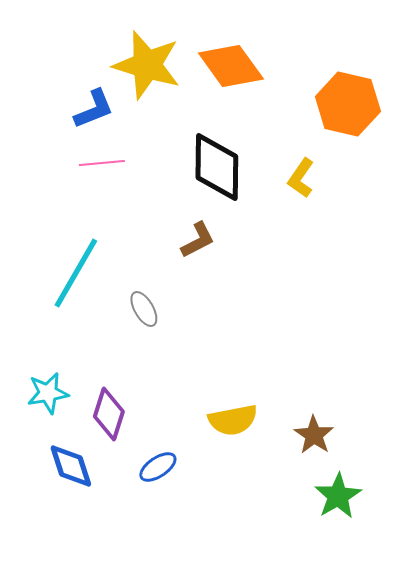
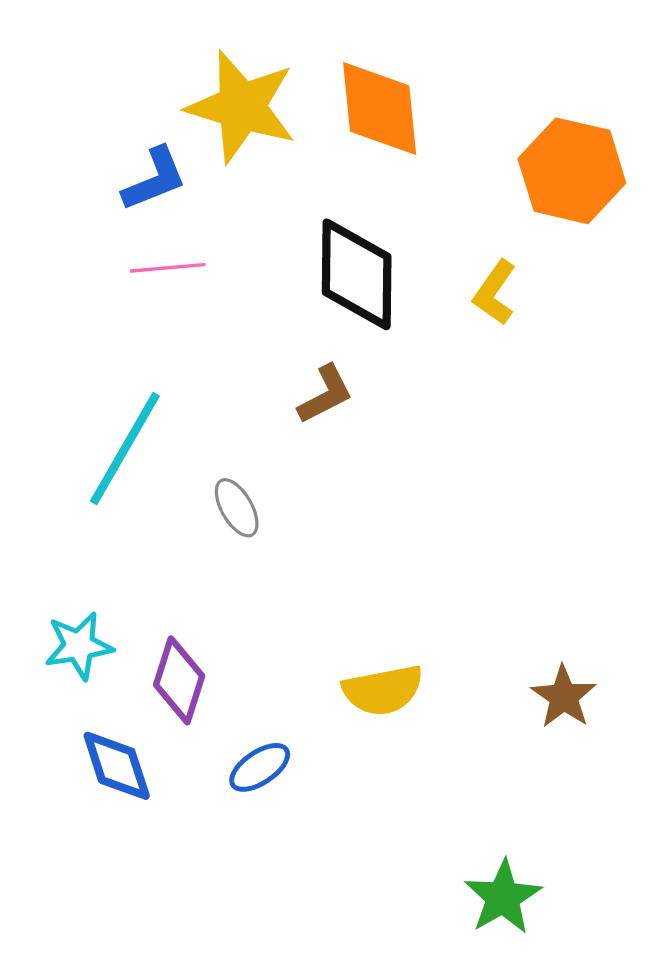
orange diamond: (231, 66) -> (380, 108), turned 30
brown star: (314, 435) -> (564, 697), moved
green star: (338, 496) -> (503, 897), moved

